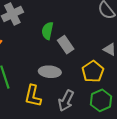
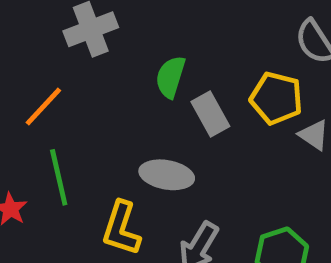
yellow pentagon: (93, 71) -> (276, 98), moved, turned -30

